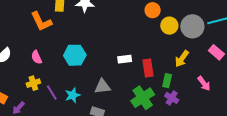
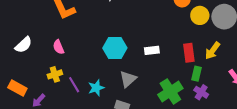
cyan hexagon: (75, 55) -> (115, 48), moved
red rectangle: (148, 68) -> (189, 53), moved
gray triangle: (102, 86) -> (128, 79), turned -36

